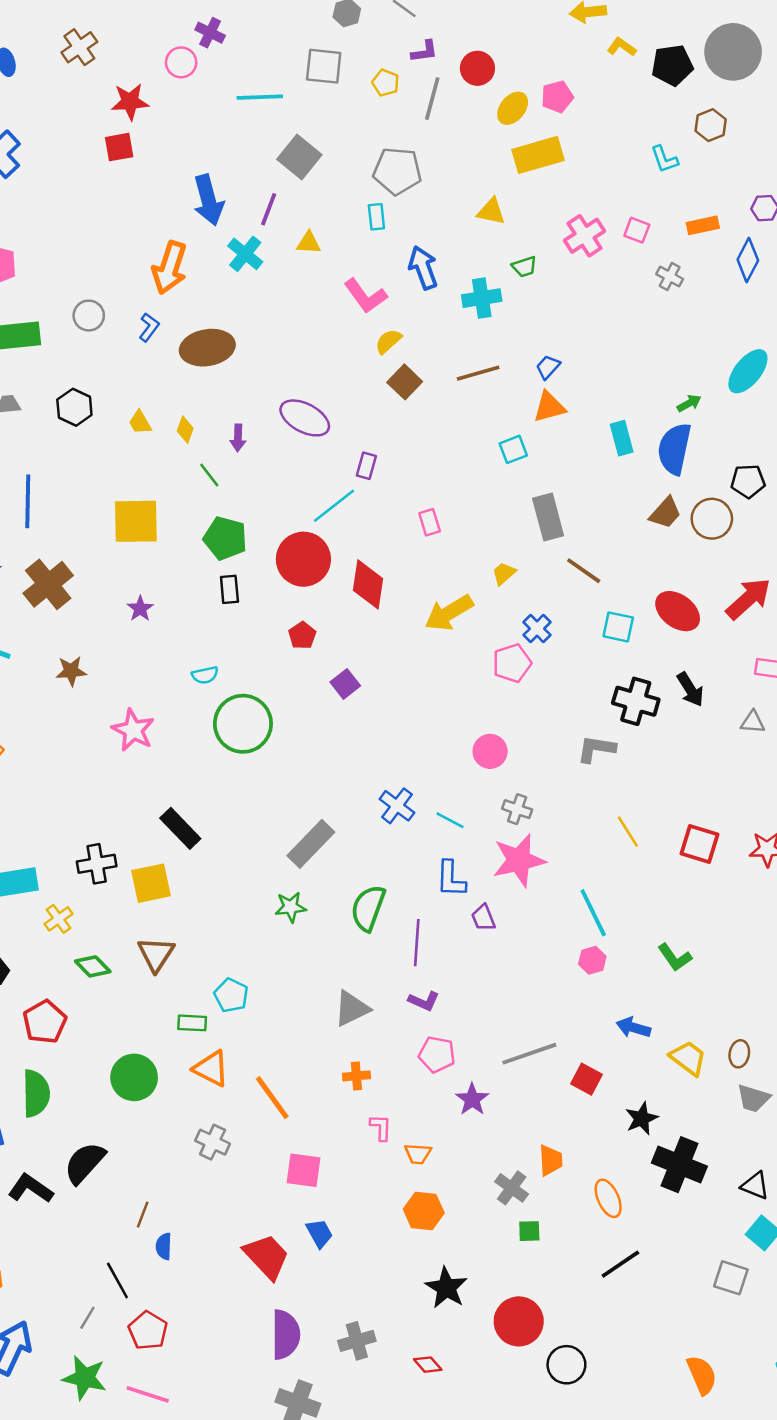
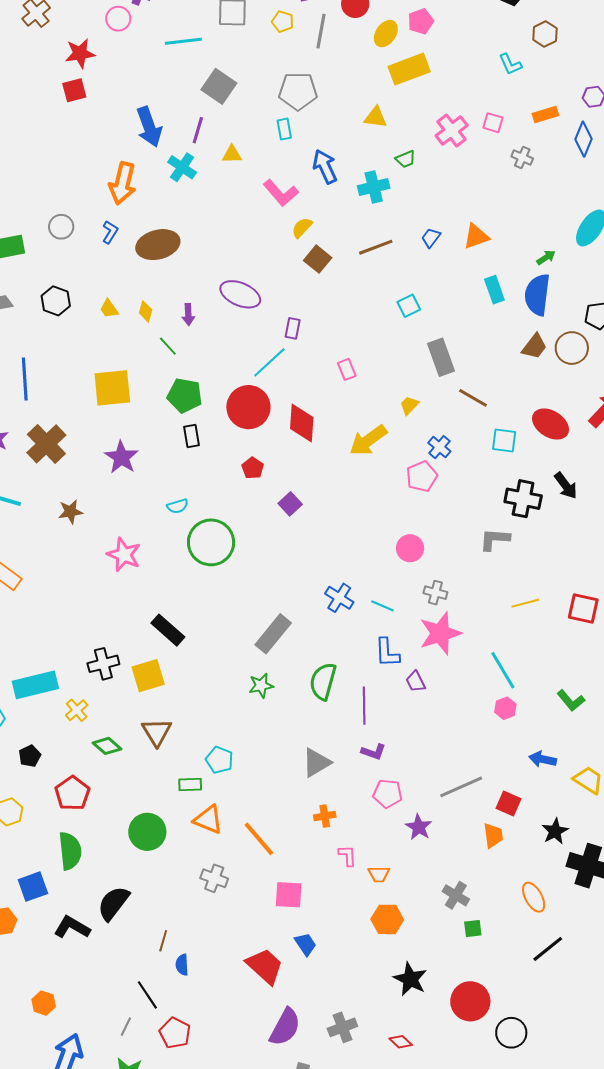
orange triangle: (549, 407) -> (476, 236), moved
purple star: (140, 609) -> (121, 457), size x1.6
yellow line: (628, 832) -> (525, 603), turned -68
orange trapezoid: (551, 1160) -> (493, 836), moved
purple semicircle: (286, 1335) -> (285, 1027), turned 33

